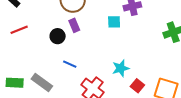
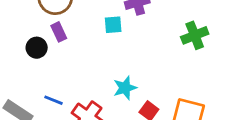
blue line: (70, 64) -> (54, 100), moved

